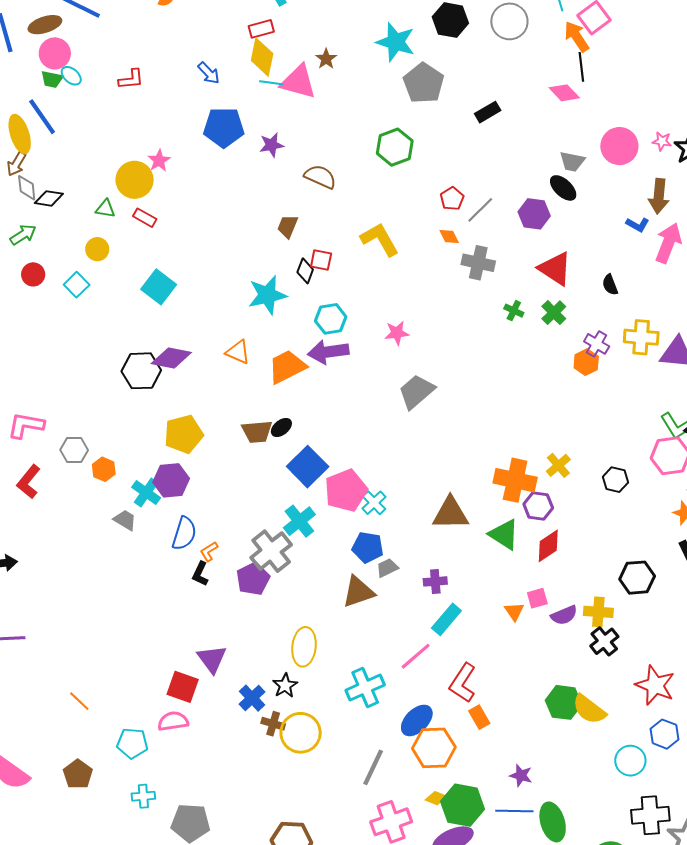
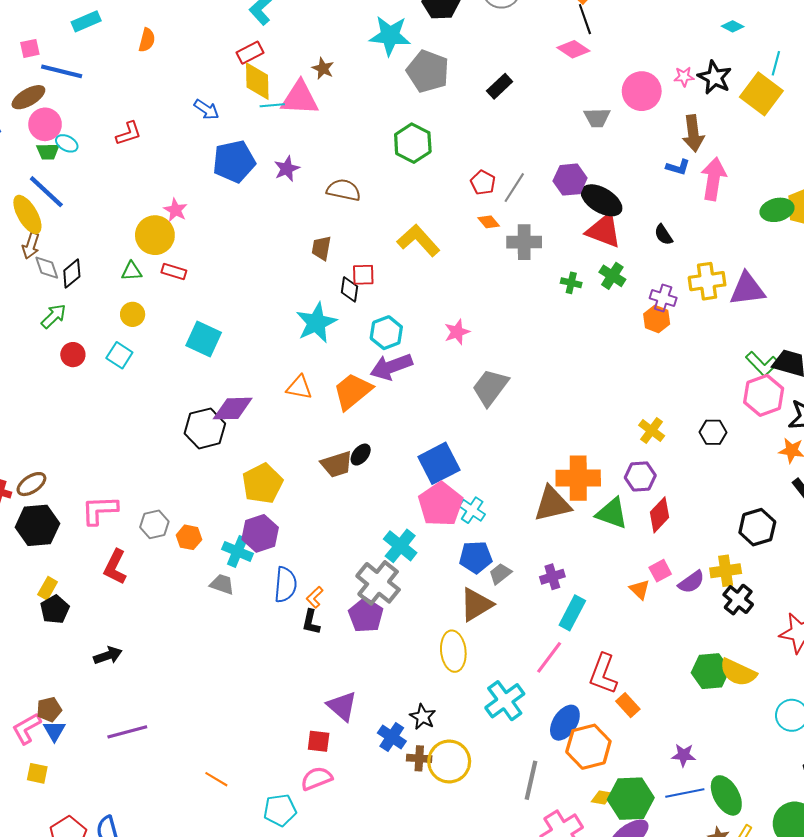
black ellipse: (563, 188) -> (602, 200), moved, size x1.4
black diamond: (49, 198) -> (72, 274), turned -36
blue square: (308, 467) -> (439, 463), moved, turned 30
orange cross: (515, 480) -> (578, 478), moved
yellow ellipse: (304, 647) -> (453, 651), moved
red square: (183, 687) -> (319, 741), size x0.7

